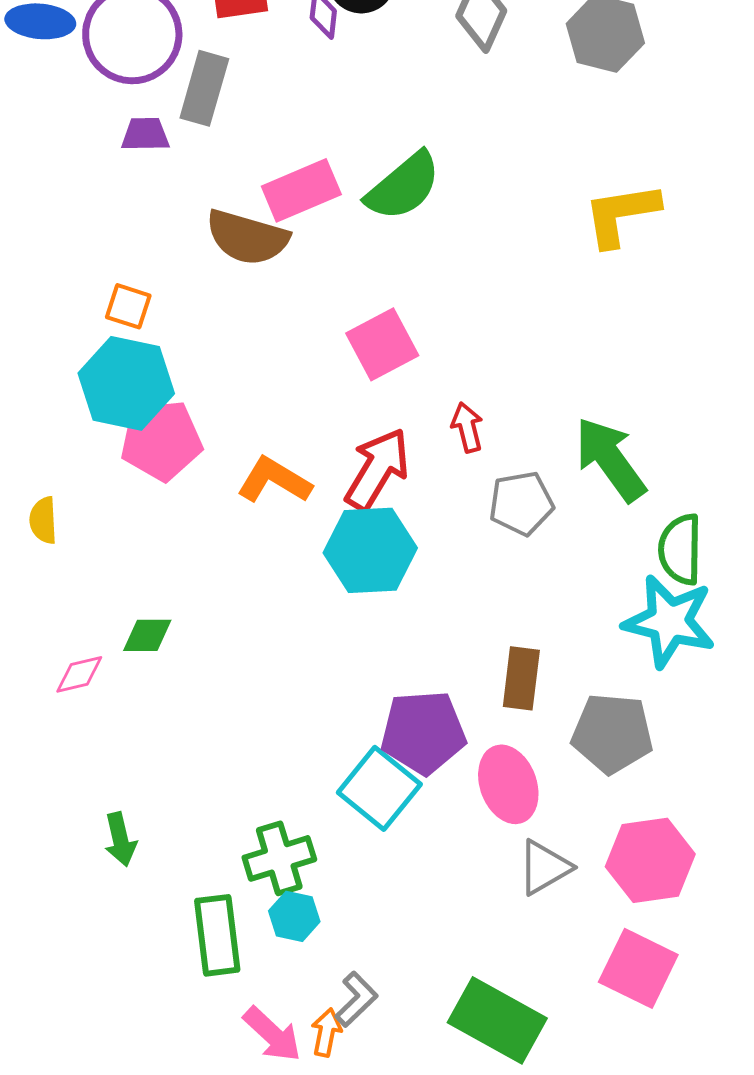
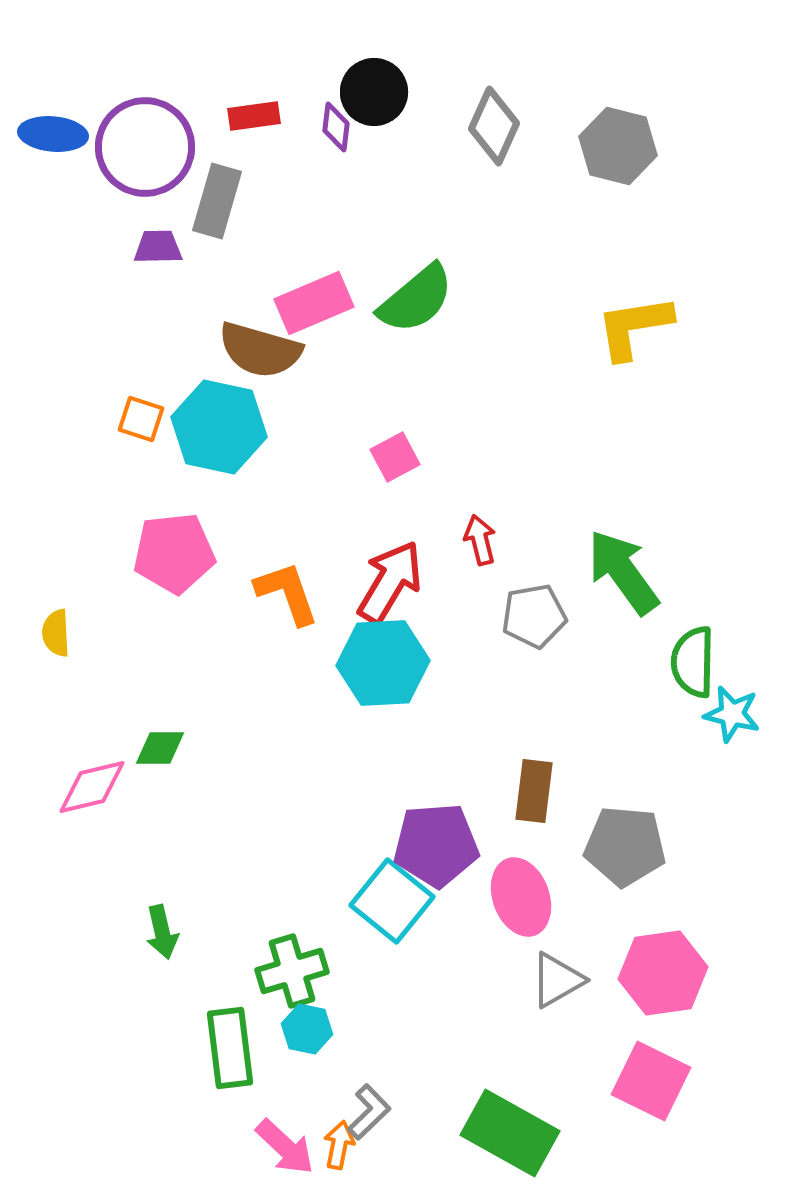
pink square: (382, 344) -> (395, 457), size x0.7
cyan hexagon: (126, 383) -> (219, 427), moved
orange L-shape: (274, 480) -> (287, 593), turned 40
cyan star: (669, 621) -> (732, 714), moved, size x0.6
pink diamond: (79, 674) -> (92, 787), size x1.4
green arrow: (120, 839) -> (162, 932), moved

